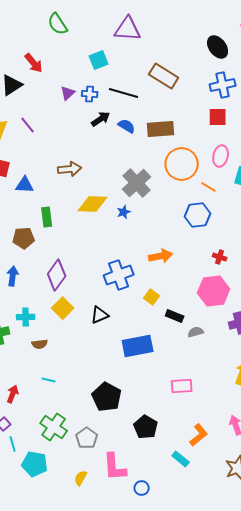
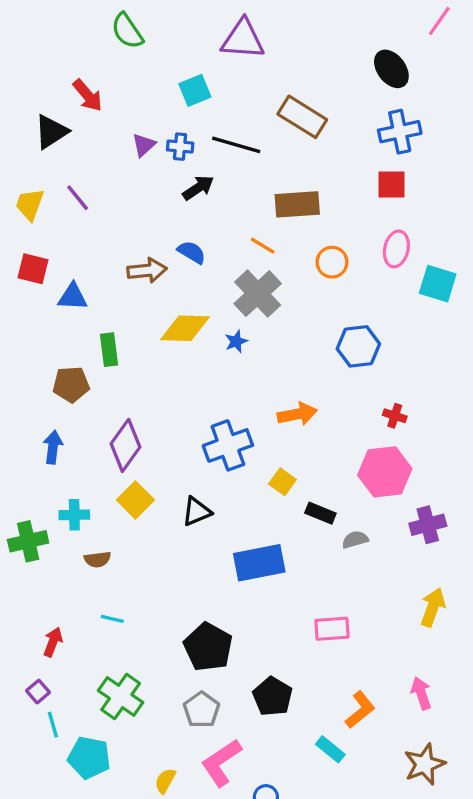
blue semicircle: (127, 126) -> (192, 252), moved
orange circle: (182, 164) -> (332, 262), size x0.6
orange line: (209, 187) -> (263, 246), moved
gray pentagon: (87, 438) -> (202, 710), moved
pink L-shape: (115, 467) -> (221, 763), turned 60

